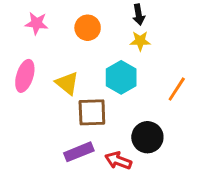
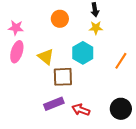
pink star: (36, 23) -> (16, 28), moved
black circle: (147, 137) -> (121, 109), moved

